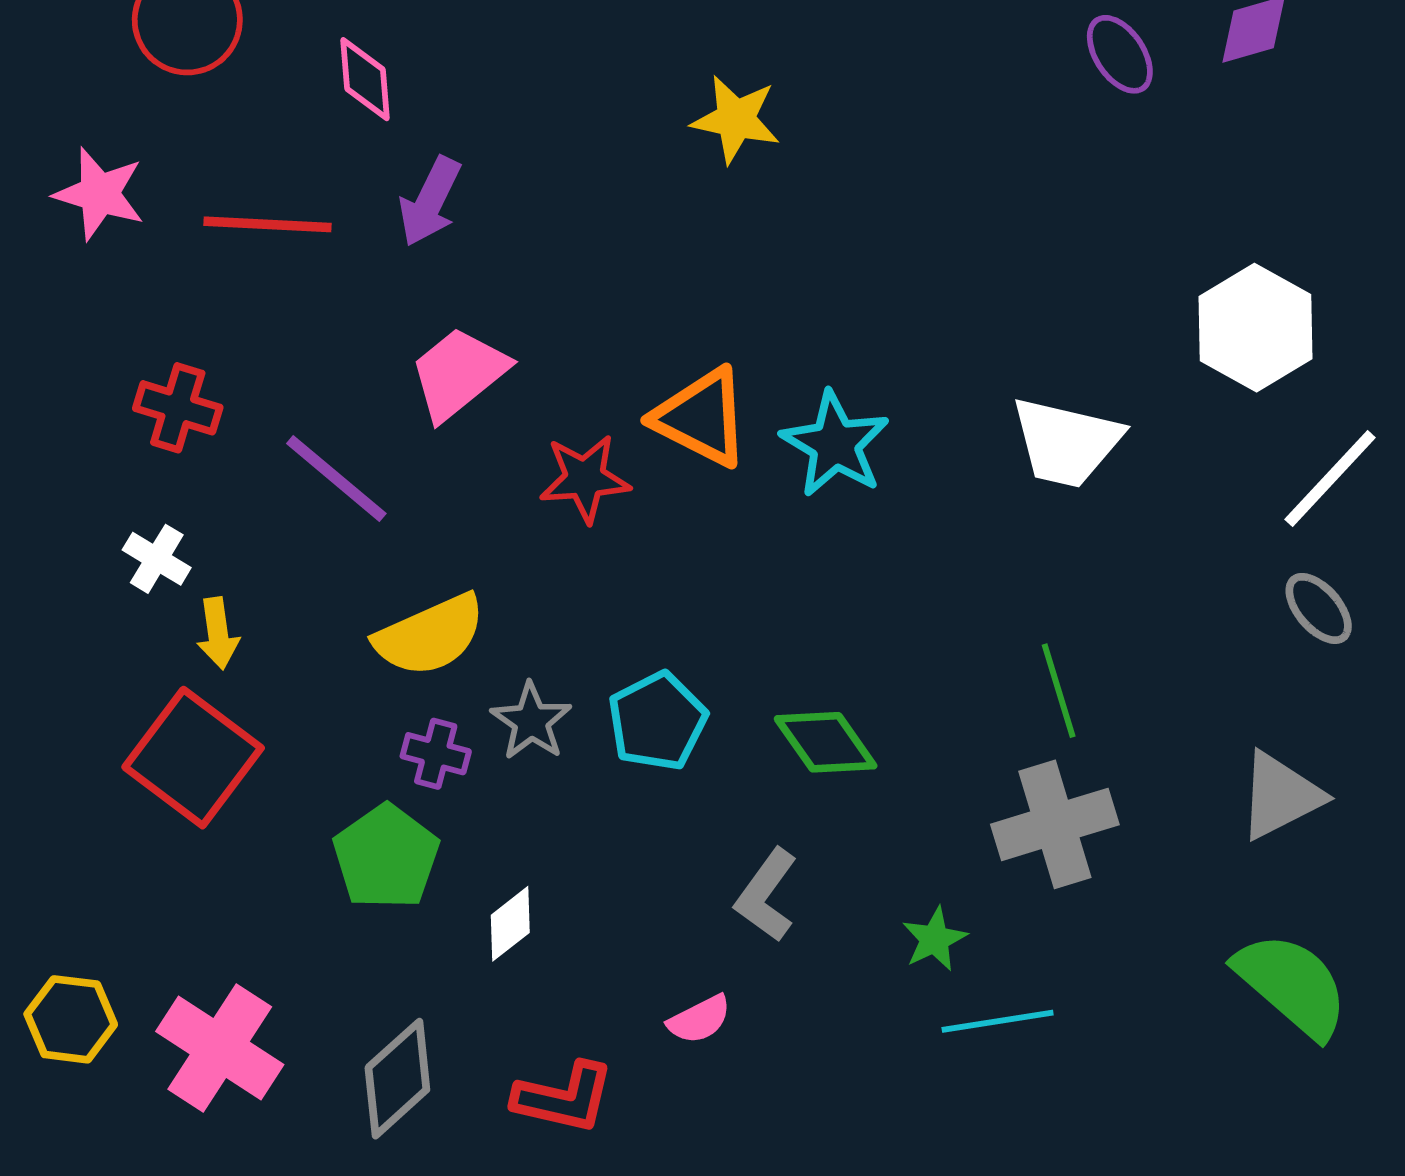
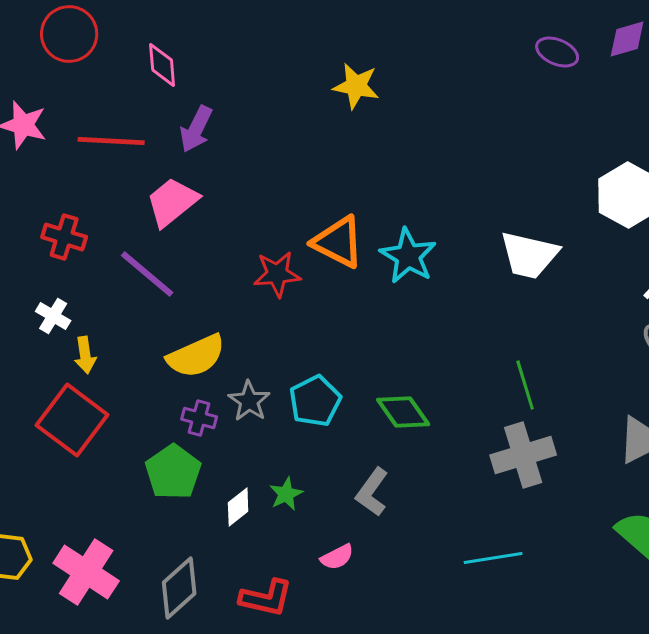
purple ellipse: (1120, 54) -> (557, 52), turned -33
pink trapezoid: (459, 373) -> (172, 202), moved
green star: (934, 939) -> (286, 494), moved

